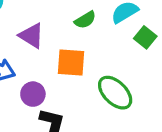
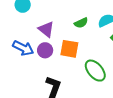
purple circle: (33, 94) -> (45, 50), moved

